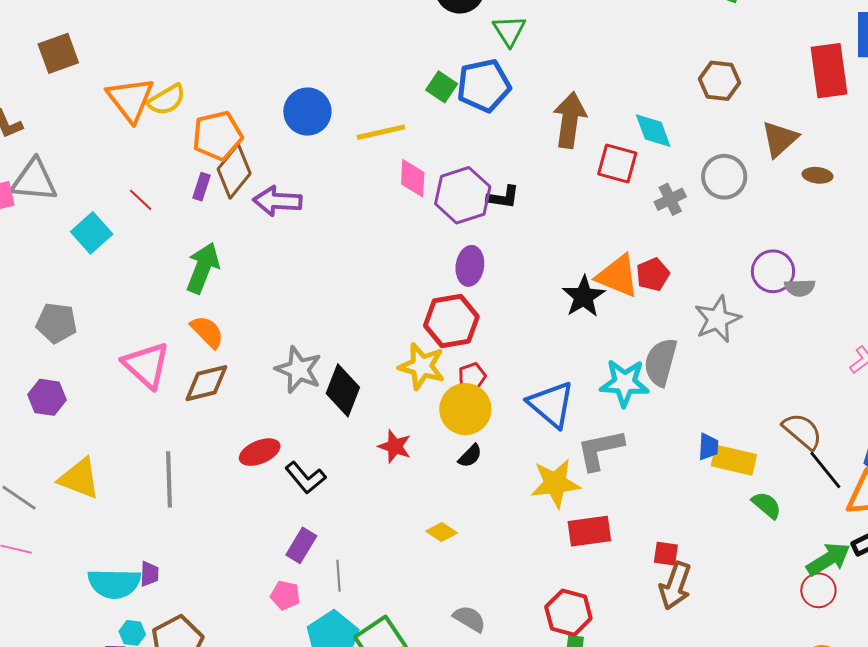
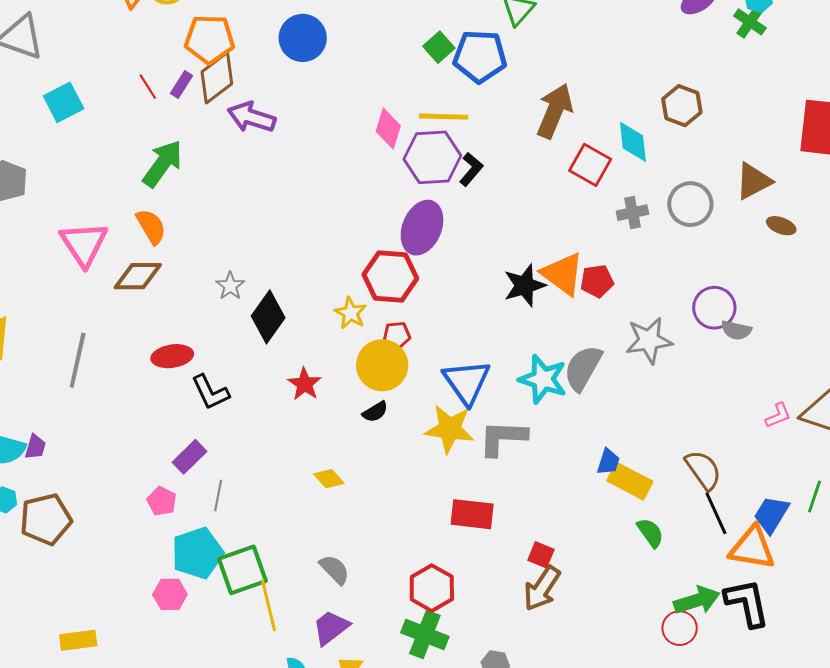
brown hexagon: (719, 81) -> (682, 106), moved
yellow line: (381, 132) -> (444, 117), moved
black L-shape: (503, 197) -> (471, 169), turned -72
red line: (141, 200) -> (148, 87), moved
purple ellipse: (470, 266) -> (422, 228), size x1.4
yellow star: (422, 366) -> (351, 313), size x0.7
gray star: (299, 370) -> (230, 286), size x0.6
yellow star: (555, 483) -> (450, 429), moved

